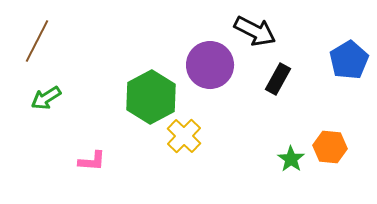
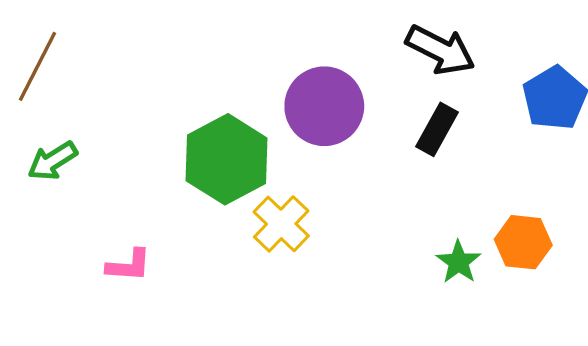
black arrow: (255, 31) -> (440, 50), moved

